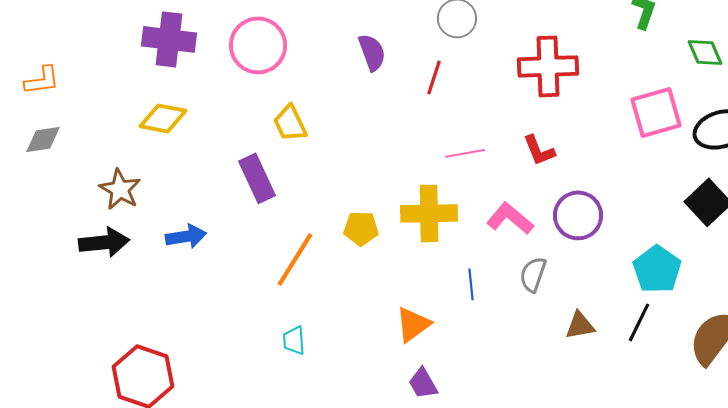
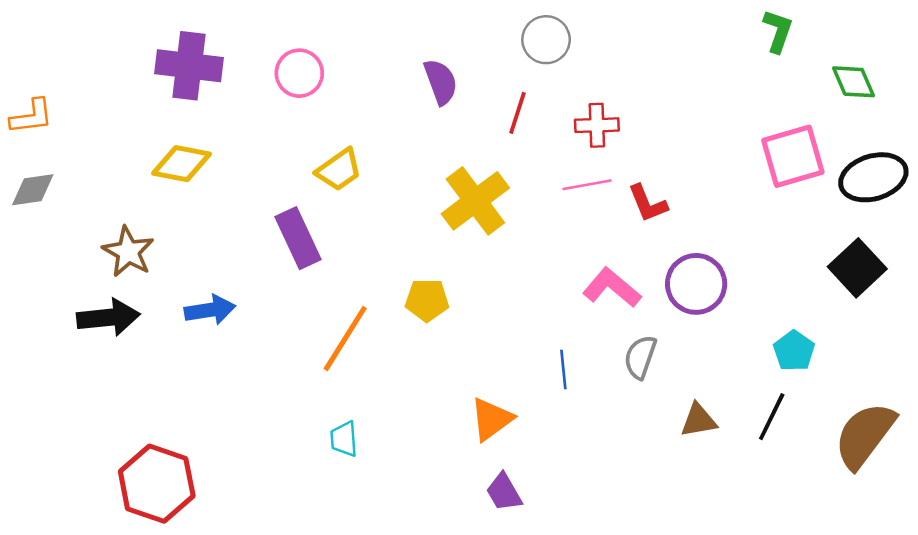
pink circle: (258, 45) -> (299, 73), size x0.7
red cross: (548, 66) -> (597, 125), moved, size x0.6
yellow trapezoid: (290, 123) -> (339, 170), turned -99
pink line: (465, 153) -> (587, 185), moved
yellow cross: (429, 213) -> (475, 201), moved, turned -36
cyan pentagon: (657, 269) -> (794, 351), size x0.7

